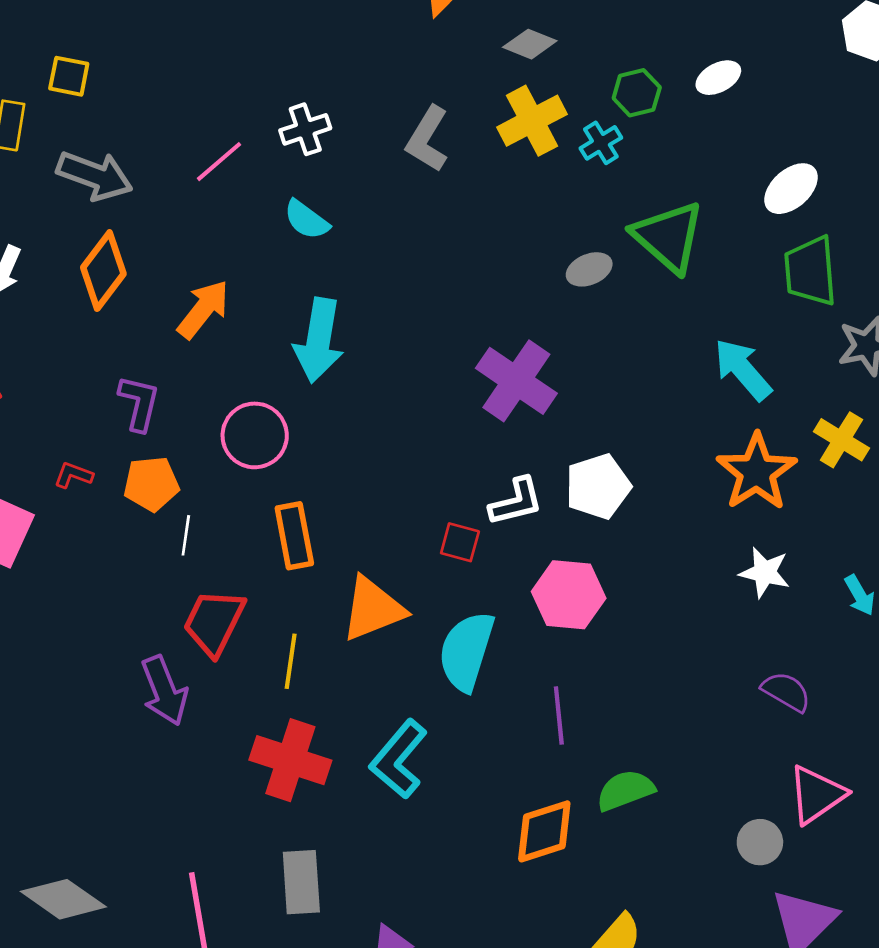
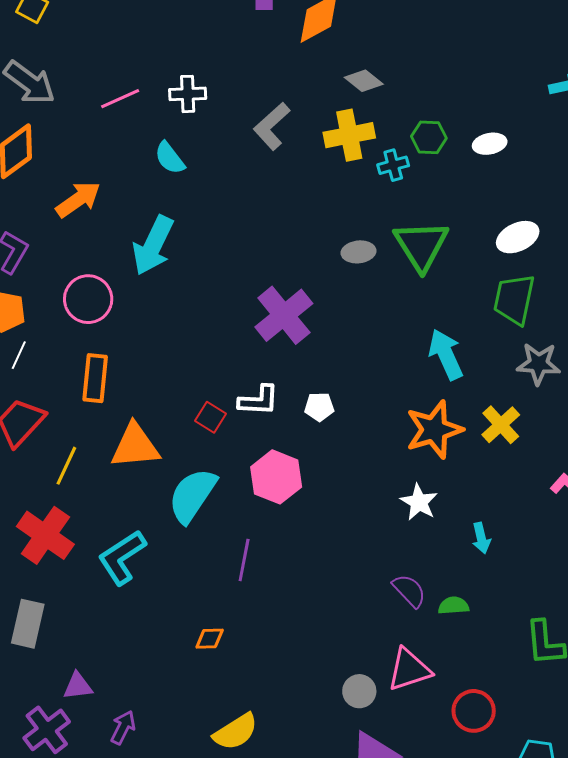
white pentagon: (598, 487) -> (319, 407), size x0.6
green semicircle: (625, 790) -> (454, 606), moved, size x0.7
orange diamond: (544, 831) -> (210, 639), size x0.6

